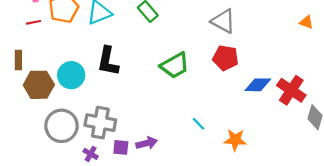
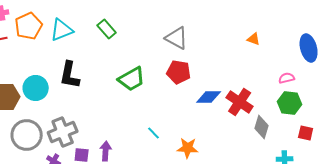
gray cross: (100, 123) -> (63, 132), turned -32
purple arrow: (147, 143) -> (106, 151), turned -72

